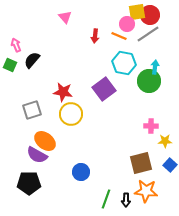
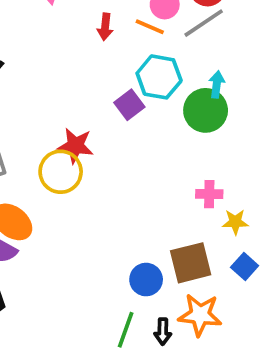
purple square: (104, 89) -> (129, 105), moved, size x0.7
red star: (63, 92) -> (75, 146), moved
blue circle: (81, 172) -> (146, 280), moved

